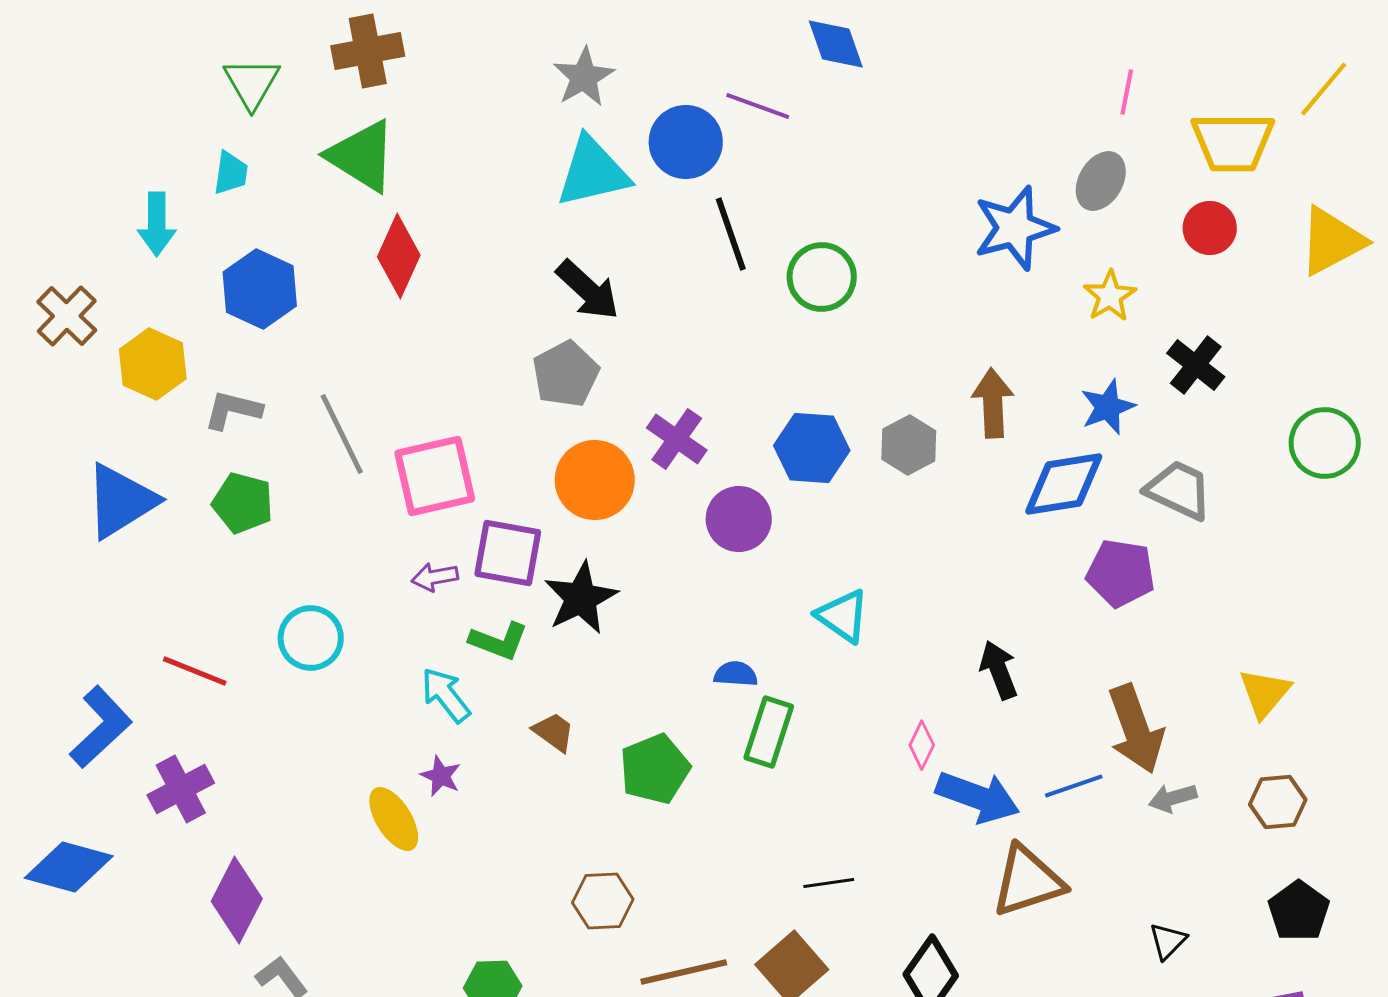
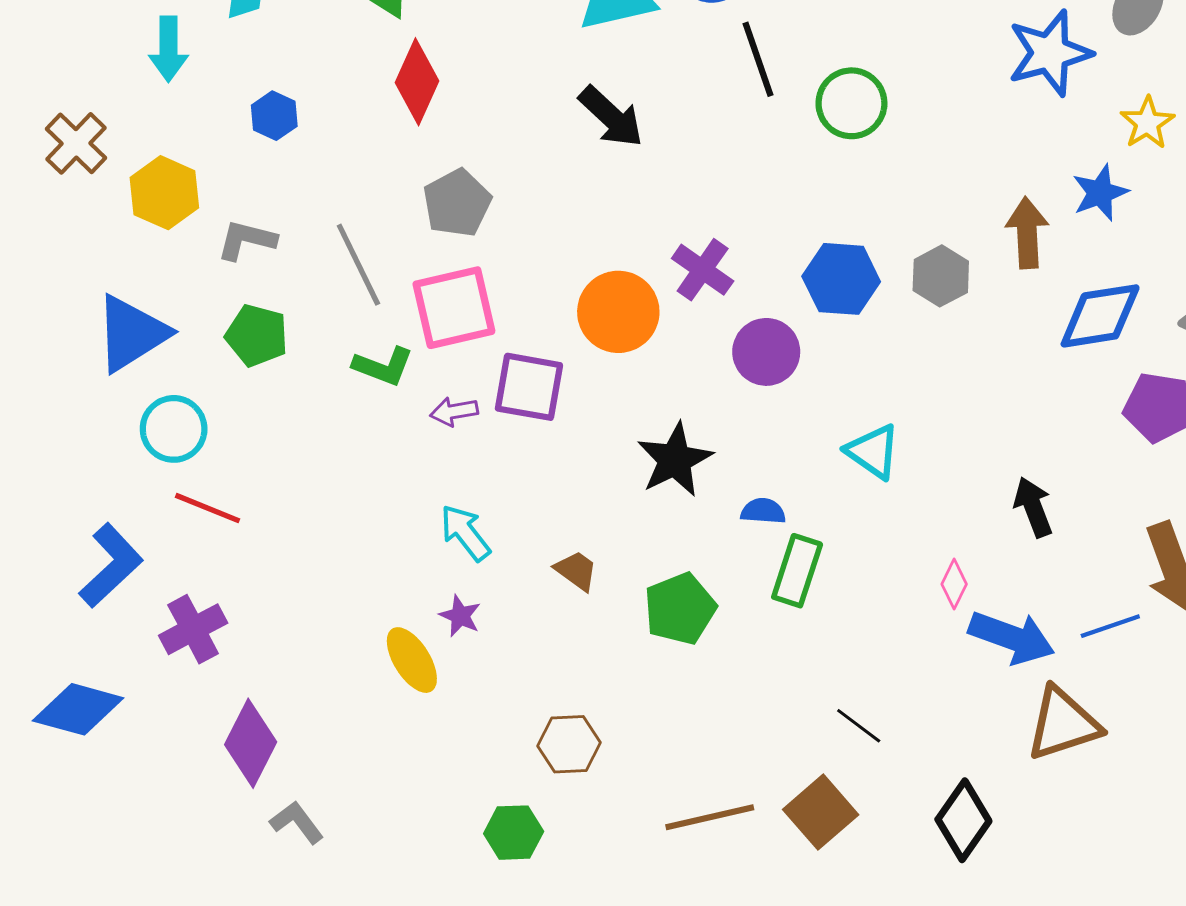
blue hexagon: (260, 289) -> (274, 116), size x0.6
gray pentagon: (566, 374) -> (457, 203), moved
blue star: (1108, 407) -> (1100, 193), moved
black star: (581, 598) -> (675, 460), moved
cyan circle: (311, 638) -> (174, 429), moved
green L-shape: (499, 641) -> (383, 366), moved
black line: (829, 883) -> (859, 726), turned 45
brown hexagon: (603, 901) -> (569, 744), moved

